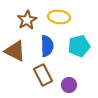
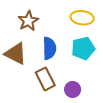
yellow ellipse: (59, 17) -> (82, 18), moved

